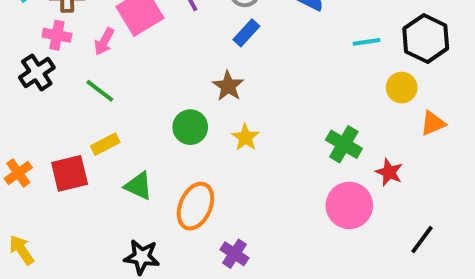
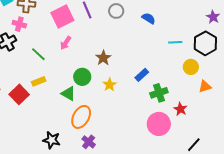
blue rectangle: (246, 33) -> (142, 75), moved
pink arrow: (104, 42) -> (66, 43), moved
green cross: (344, 144) -> (159, 93), turned 36
red square: (70, 173) -> (19, 94), turned -36
green triangle: (138, 186) -> (68, 94), moved
purple cross: (234, 254) -> (89, 142), moved

